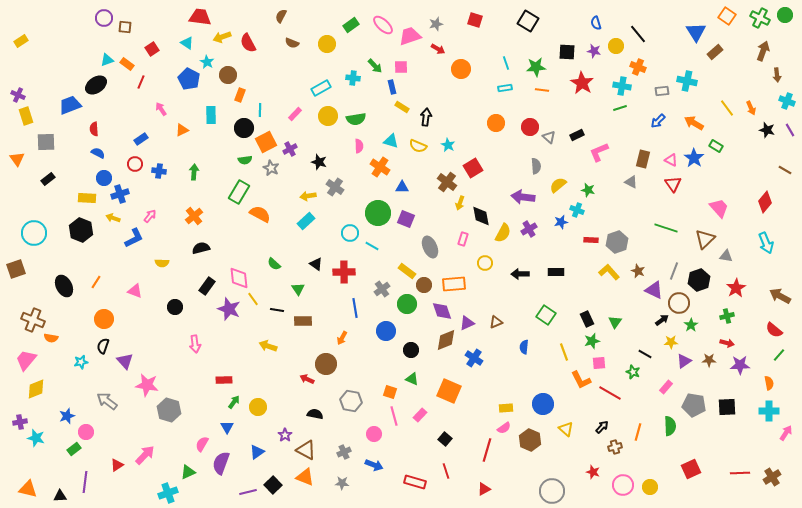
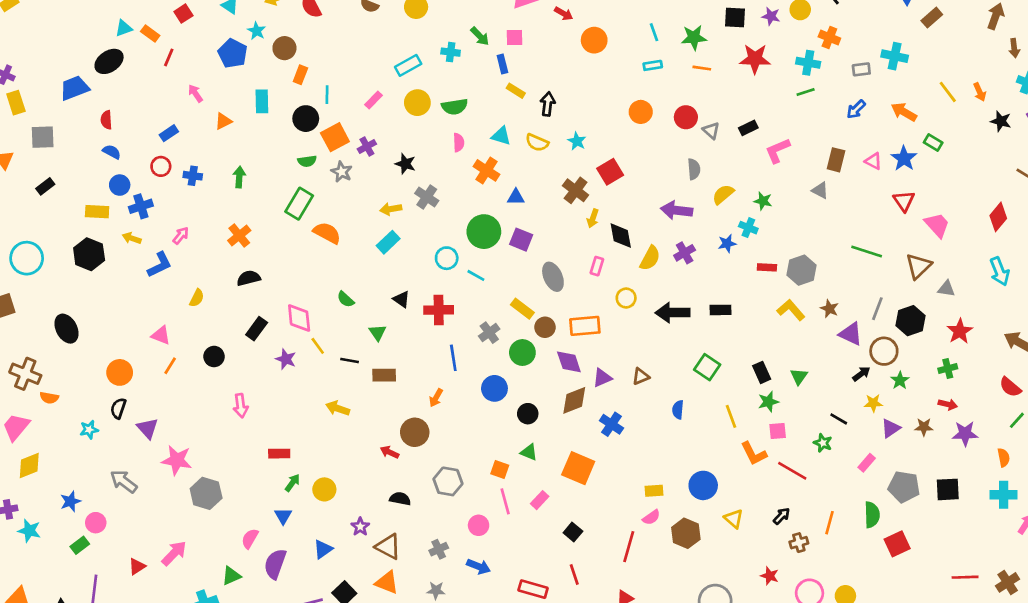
red star: (582, 83) -> (755, 59), turned -30
red triangle: (673, 184) -> (904, 201), moved
yellow semicircle: (162, 263) -> (197, 298), turned -64
black arrow: (520, 274) -> (673, 313), size x1.4
orange line: (96, 282) -> (170, 366), moved
purple star: (229, 309) -> (286, 359), size x0.7
red square: (691, 469) -> (897, 544), moved

